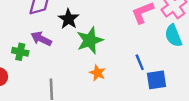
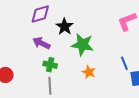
green star: (90, 40) -> (82, 45), turned 30
green cross: (20, 52) -> (50, 65), moved

